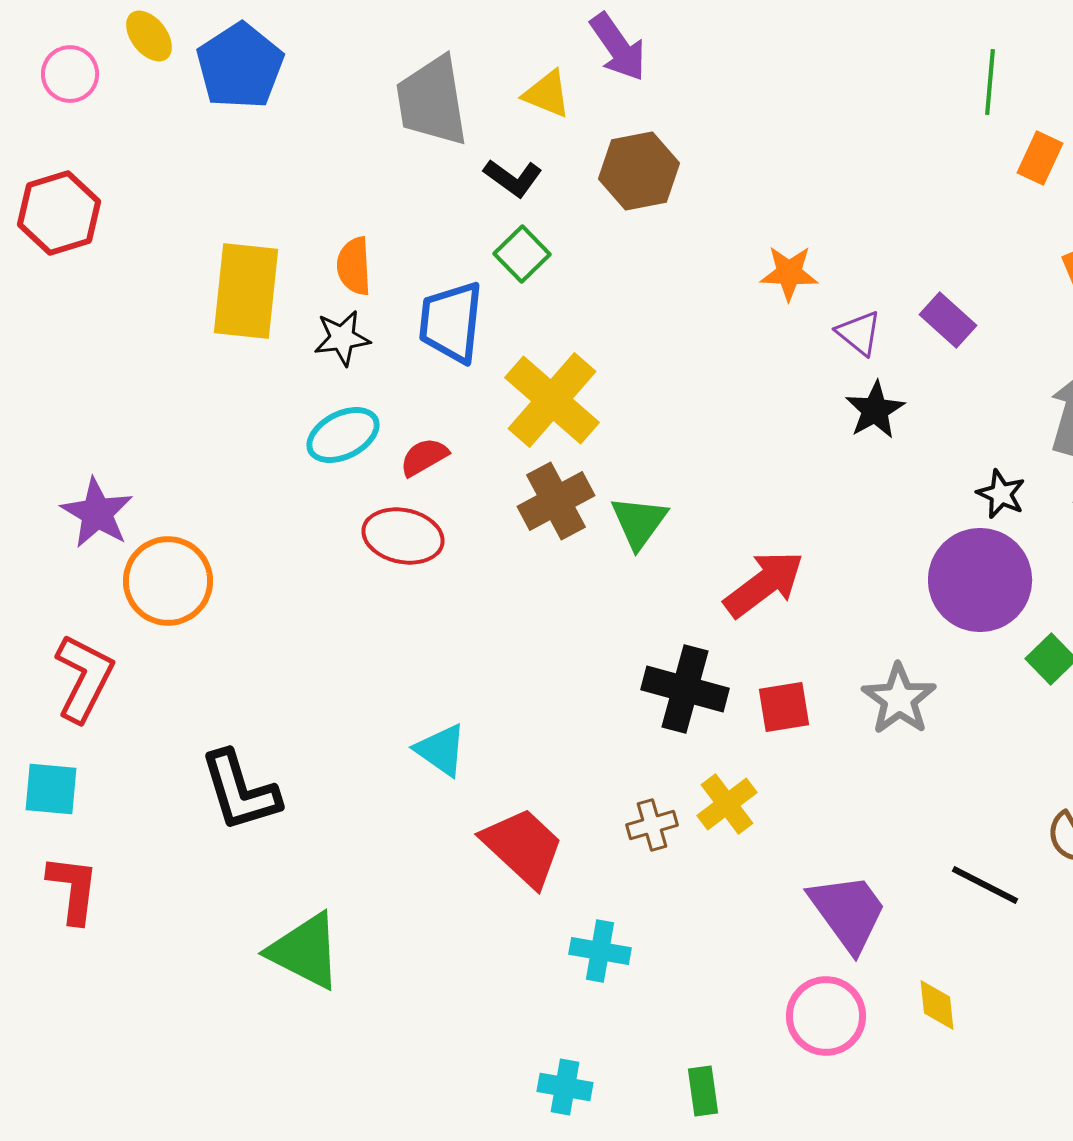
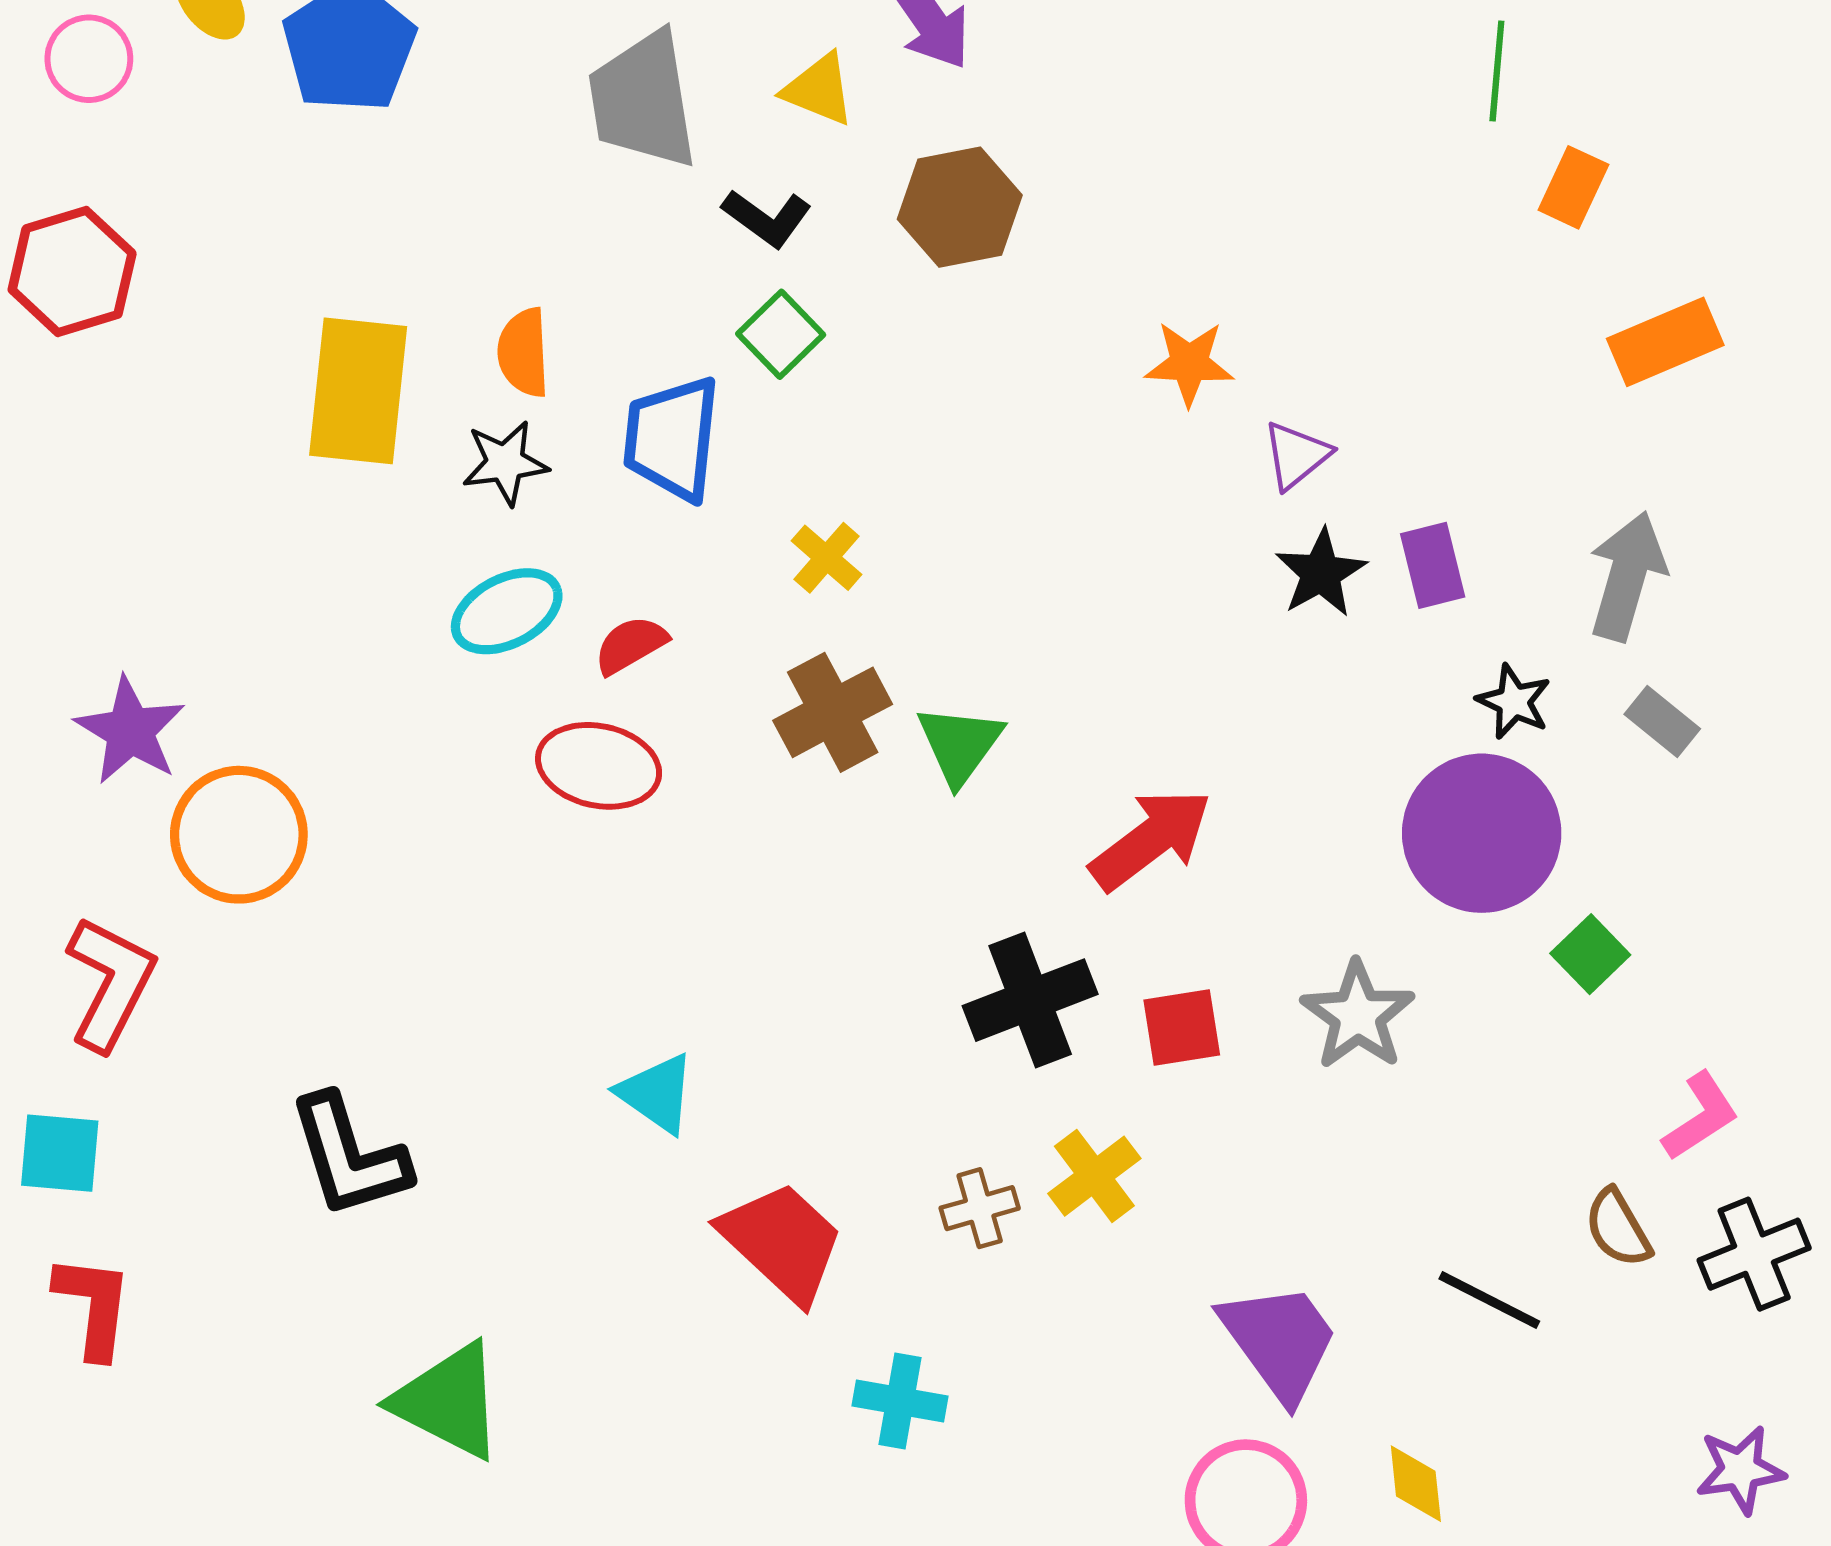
purple rectangle: (948, 320) -> (1433, 565), moved, turned 34
purple triangle: (859, 333) -> (1296, 455), turned 42
yellow cross: (552, 400) -> (827, 558), size x0.5
black cross: (685, 689) -> (1030, 1000), turned -36

